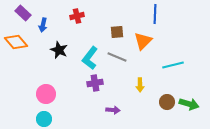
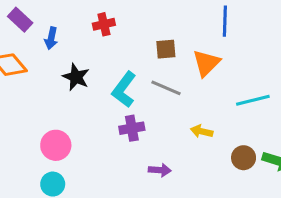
yellow arrow: (140, 85) -> (202, 131), turned 104

